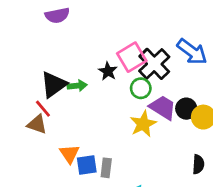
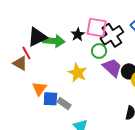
pink square: (132, 57) -> (97, 28), turned 30
green arrow: (77, 86) -> (54, 41), size x1.5
yellow star: (143, 124) -> (77, 73), moved, turned -30
gray rectangle: (106, 168) -> (64, 103), turned -72

